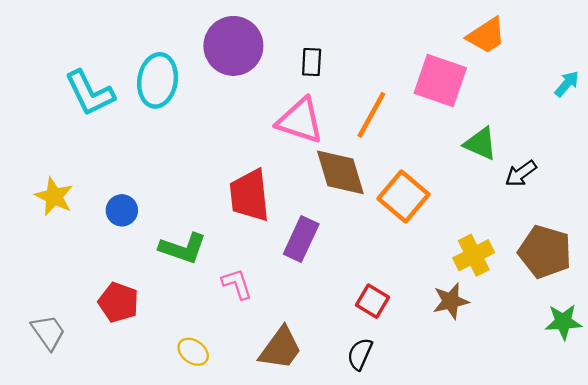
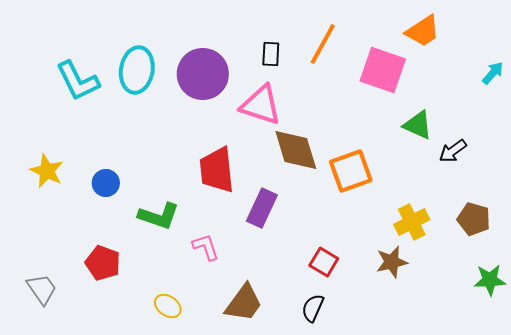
purple circle: (233, 46) -> (203, 74), moved
orange line: (371, 115) -> (323, 44), moved
orange square: (404, 197) -> (351, 171), turned 30
brown pentagon: (545, 252) -> (474, 219), size x0.7

